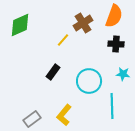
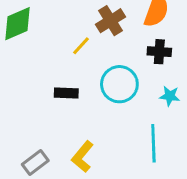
black rectangle: (53, 72) -> (66, 93), turned 56
cyan circle: (89, 81) -> (119, 84), moved

